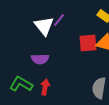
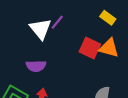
red square: (88, 43) -> (90, 48), turned 30

